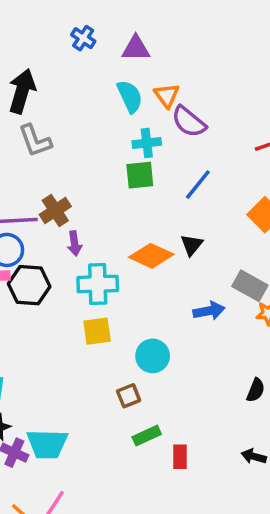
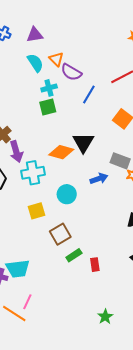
blue line: (198, 185) -> (89, 94), moved
purple arrow: (74, 243) -> (16, 152), size x1.5
black triangle: (192, 245) -> (83, 142), size x1.6
yellow square: (97, 331) -> (37, 211), moved
cyan circle: (153, 356) -> (67, 194), moved
brown square: (129, 396) -> (60, 234), size x1.5

